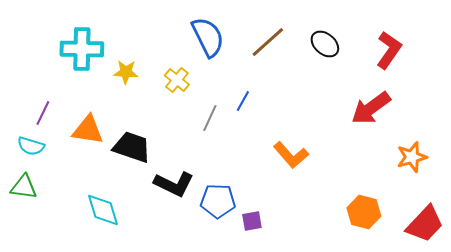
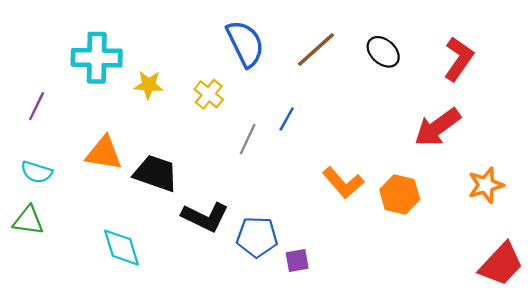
purple line: (43, 113) -> (37, 106), moved
orange hexagon: (364, 212) -> (400, 194), moved

